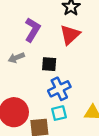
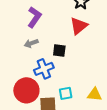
purple L-shape: (32, 30) -> (34, 17), moved
blue cross: (59, 89) -> (44, 69), moved

